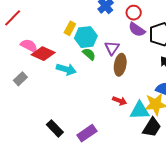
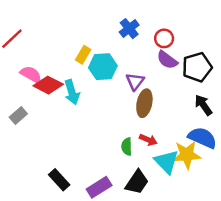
green semicircle: (89, 54) -> (127, 147), moved, turned -136
cyan arrow: (66, 69) -> (72, 92), moved, turned 54
red arrow: (120, 101) -> (148, 140), moved
cyan triangle: (140, 111) -> (166, 162), turned 45
black trapezoid: (152, 127) -> (137, 182), moved

